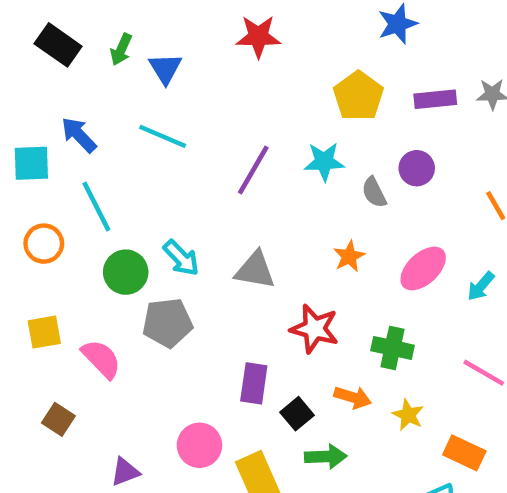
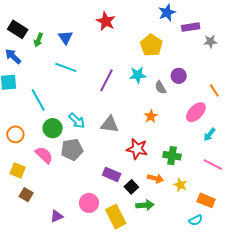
red star: (258, 37) -> (106, 21), turned 30
green arrow: (121, 49) -> (38, 40), moved
purple rectangle: (435, 99) -> (191, 27), moved
blue arrow: (79, 135) -> (13, 56), moved
orange circle: (44, 244) -> (15, 134), moved
pink ellipse: (423, 268) -> (196, 112), moved
cyan arrow: (481, 286) -> (209, 134), moved
yellow square: (44, 332) -> (18, 170), moved, turned 35
pink semicircle: (101, 359) -> (44, 155), moved
purple rectangle: (254, 383) -> (112, 174), turned -72

